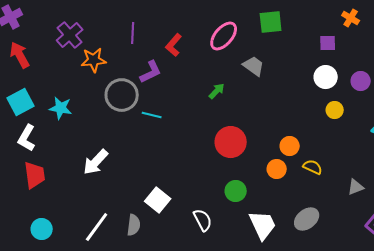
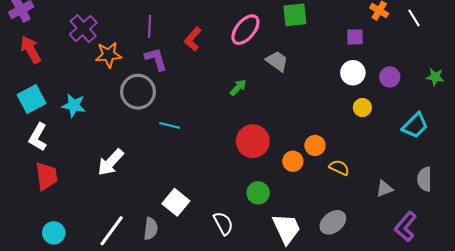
purple L-shape: (151, 72) -> (156, 59), moved, turned -80
cyan line: (152, 115) -> (170, 125), moved
orange circle: (277, 169) -> (293, 161), moved

